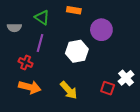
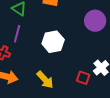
purple circle: (101, 30) -> (95, 21), moved

